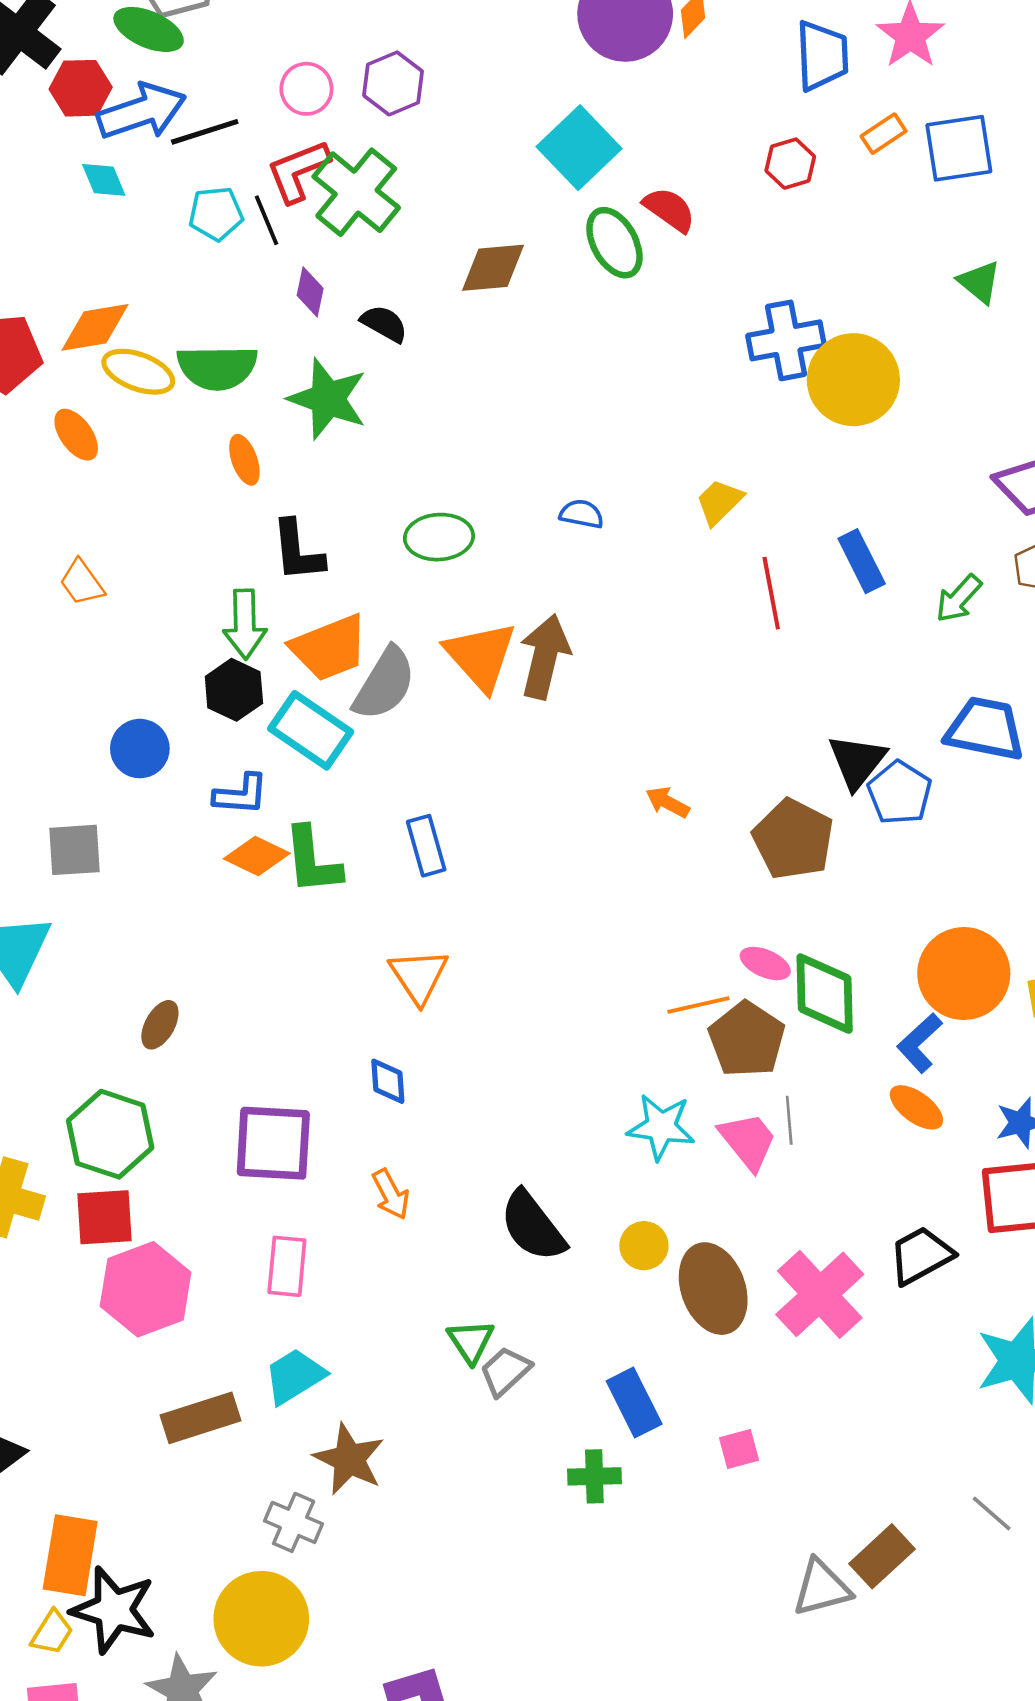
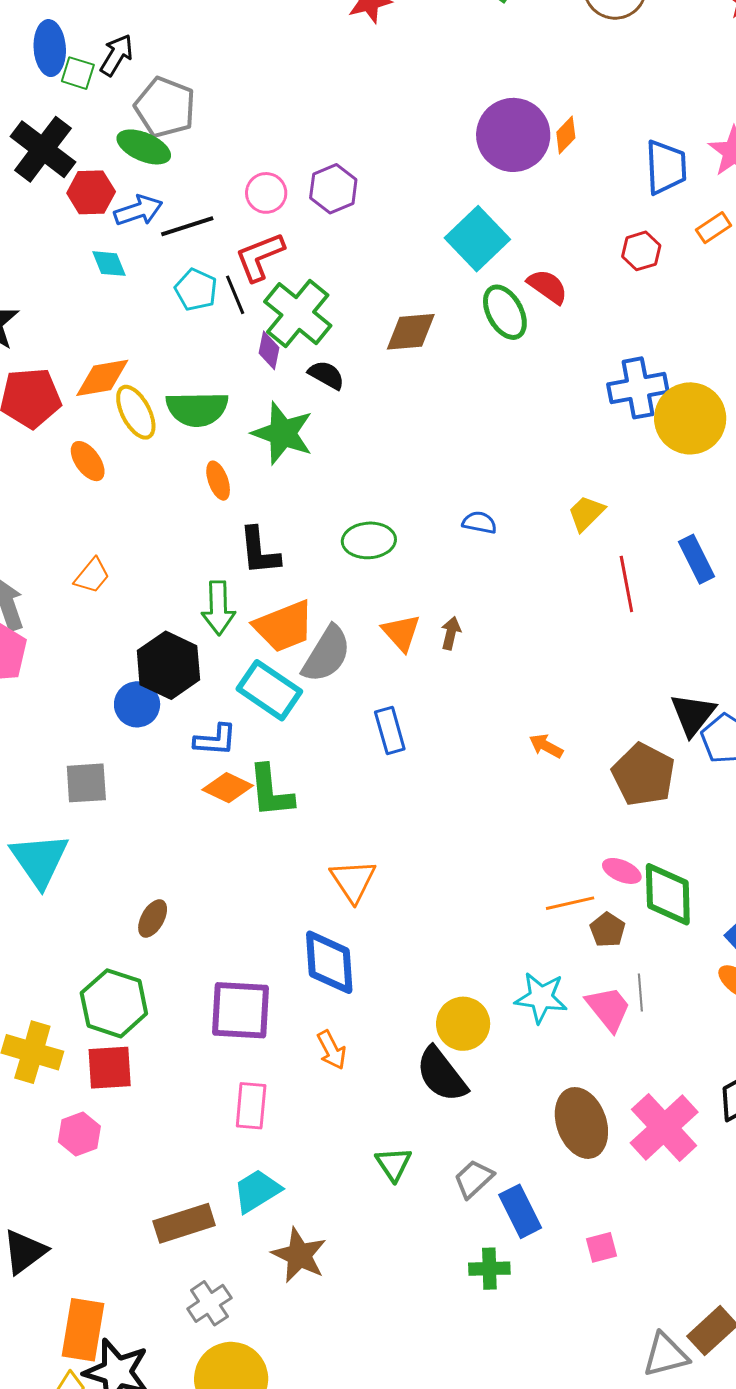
blue arrow: (142, 111) -> (138, 211), size x0.7
green cross: (356, 192) -> (298, 314), moved
cyan pentagon: (216, 214) -> (196, 290), turned 30
yellow ellipse: (138, 372) -> (136, 412), turned 42
orange trapezoid: (82, 583) -> (92, 576), turned -105
orange triangle: (481, 656) -> (401, 633), size x0.7
brown arrow: (545, 657) -> (451, 633), size x0.5
black hexagon: (234, 690) -> (168, 665), moved, size x1.4
blue rectangle: (426, 846) -> (390, 730), moved
brown pentagon: (747, 1039) -> (608, 930), size x0.6
blue diamond: (388, 1081) -> (329, 962), size x1.8
yellow circle: (644, 1246) -> (463, 1024), moved, size x1.4
pink hexagon: (146, 1289) -> (79, 1134), moved, size x0.6
gray trapezoid: (505, 1371) -> (474, 1179), moved
gray cross: (294, 1522) -> (209, 1303), moved, turned 33

